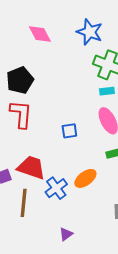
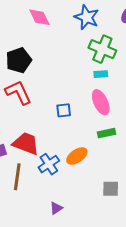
red L-shape: (21, 114) -> (18, 92), turned -32

